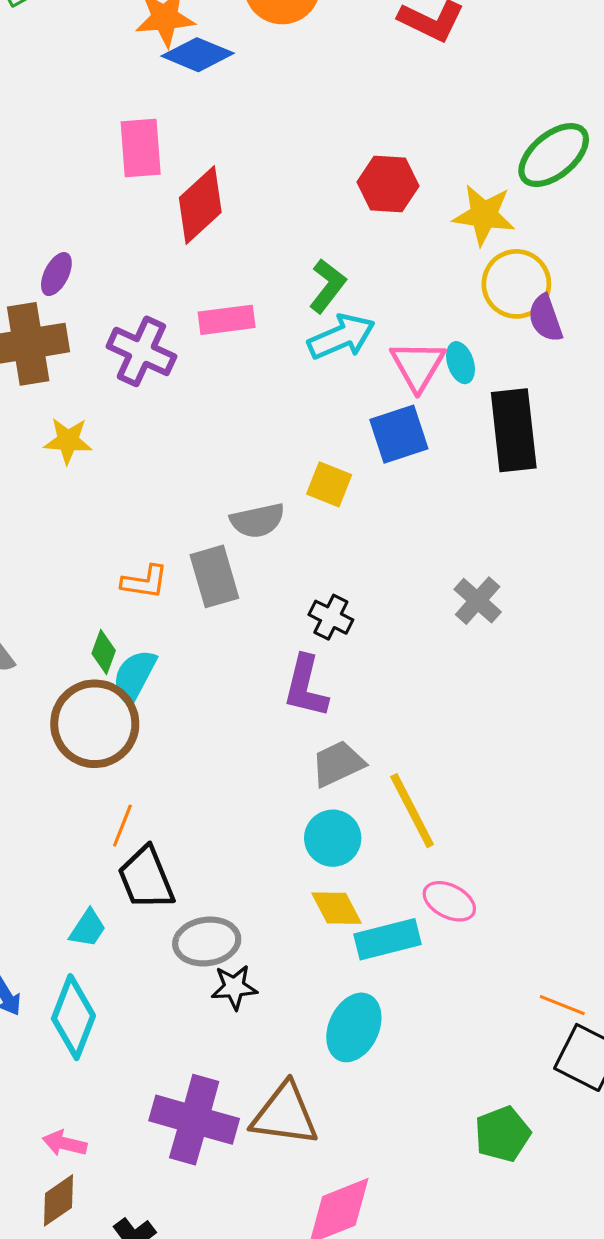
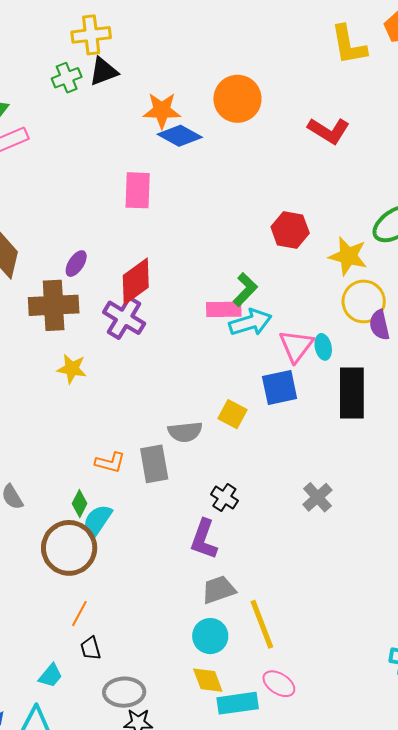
red diamond: (200, 205) -> (136, 281), moved
pink rectangle: (227, 320) -> (224, 309), moved
black trapezoid: (146, 878) -> (91, 648), size x0.6

